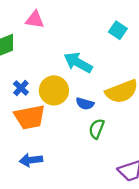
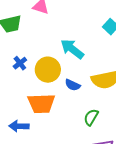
orange trapezoid: (30, 117) -> (41, 103), moved
green semicircle: (97, 129) -> (91, 117), moved

